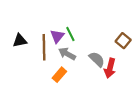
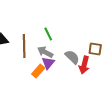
purple triangle: (57, 36) -> (48, 63), moved
brown square: (123, 41) -> (95, 49), moved, turned -32

